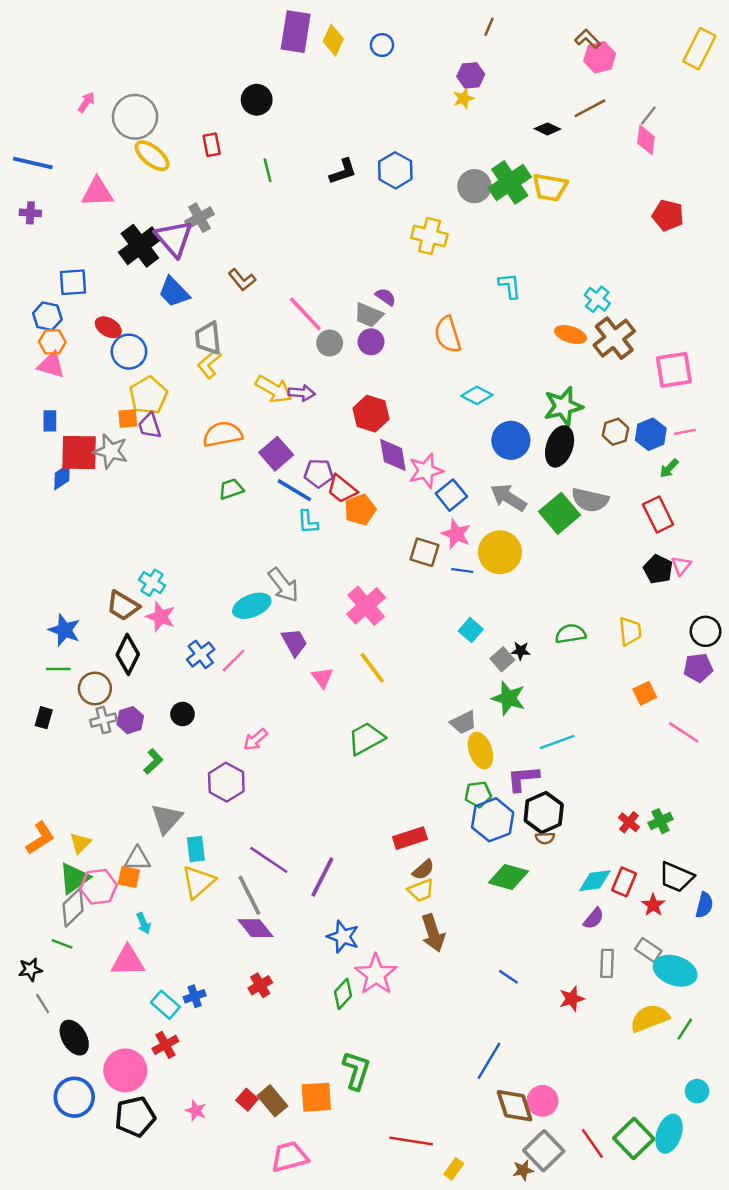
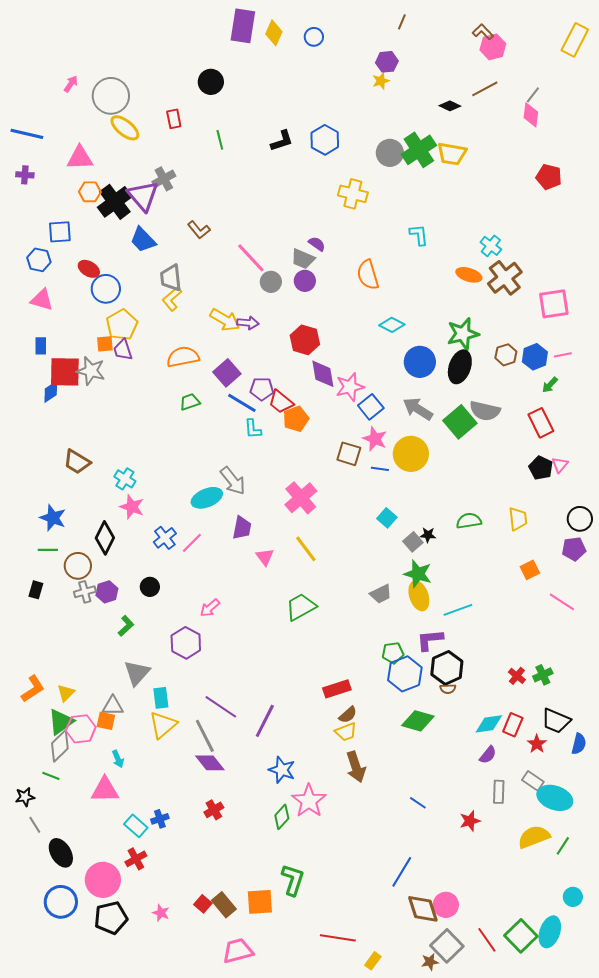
orange hexagon: (52, 342) -> (90, 192), moved
brown trapezoid: (123, 606) -> (77, 462), moved
purple trapezoid: (294, 642) -> (242, 528), turned 40
yellow ellipse: (480, 751) -> (419, 596), moved

